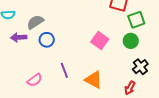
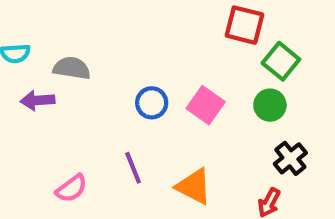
green square: (136, 20) -> (281, 61), turned -30
gray semicircle: (35, 22) -> (72, 68), turned 42
blue circle: (47, 40) -> (152, 103), moved

